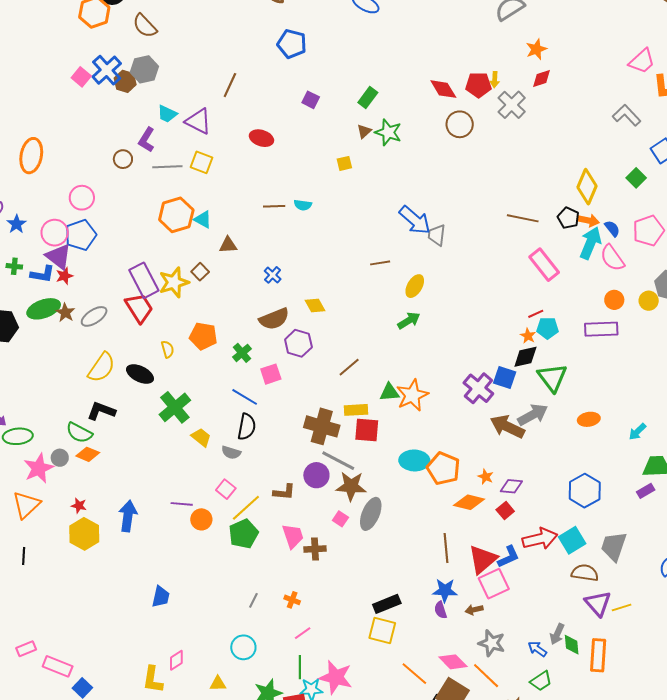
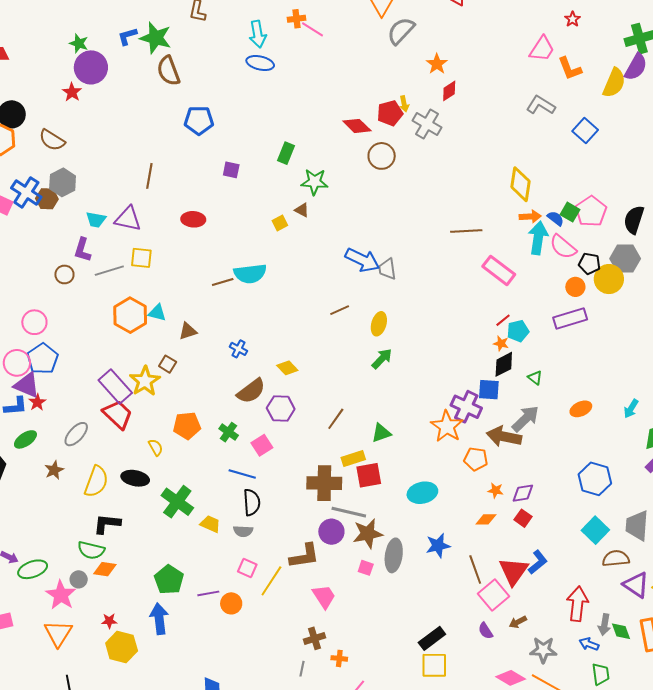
brown triangle: (364, 131) -> (302, 210), moved, turned -35
green square: (636, 178) -> (570, 212), moved
cyan semicircle: (303, 205) -> (250, 274), size x1.8
black pentagon: (568, 218) -> (589, 264), moved
yellow circle: (649, 301) -> (609, 279), size x1.5
green ellipse: (44, 309) -> (25, 439), size x0.7
brown star: (65, 313) -> (54, 470), moved, turned 30
green triangle: (552, 378) -> (535, 378), size x0.5
orange star: (412, 395) -> (447, 426), moved
orange pentagon: (443, 468) -> (476, 459), moved, size x0.7
brown L-shape: (284, 492) -> (304, 556), size x1.4
orange diamond: (469, 502) -> (486, 519), size x0.7
green pentagon: (244, 534) -> (169, 580), moved
red arrow: (540, 539) -> (578, 604), moved, turned -56
brown cross: (315, 549) -> (315, 638), moved
pink square: (494, 584) -> (493, 595), moved
blue star: (445, 590) -> (438, 546), moved
green trapezoid: (541, 681) -> (601, 674), turned -50

